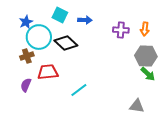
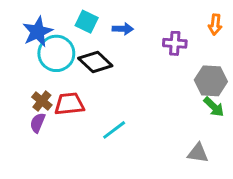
blue star: (26, 22) -> (38, 32), size x1.5
orange arrow: (145, 29) -> (215, 25), moved
brown cross: (27, 56) -> (42, 101), moved, turned -32

